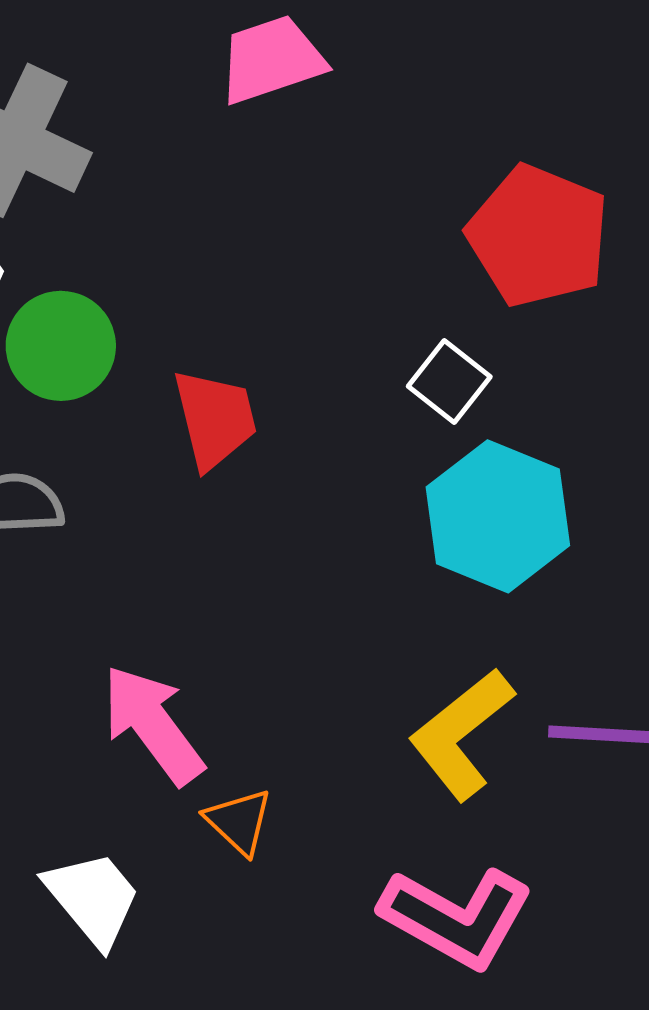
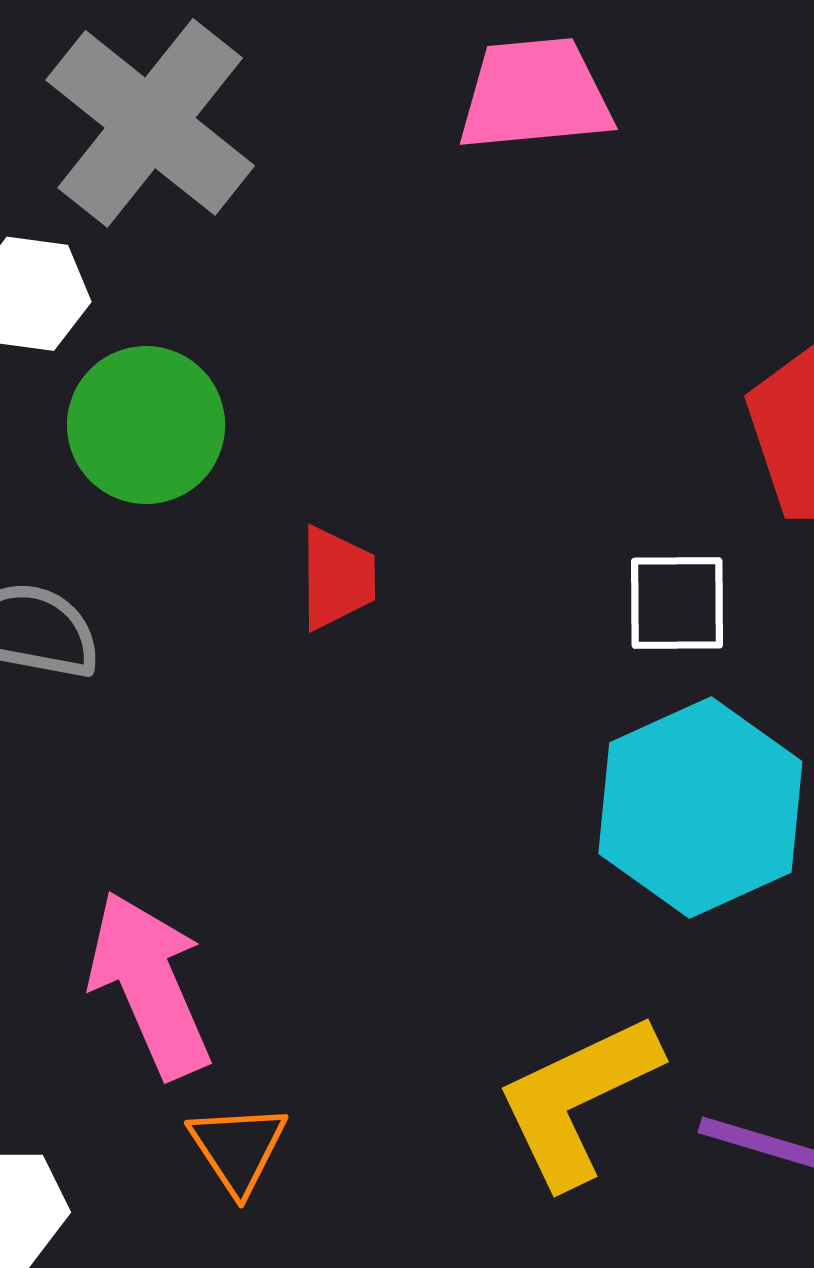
white square: (449, 381) -> (677, 603), turned 38
red trapezoid: (215, 419) -> (337, 578), size x0.7

